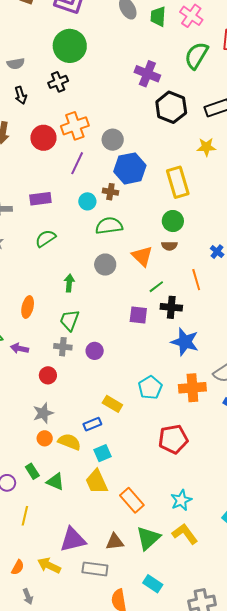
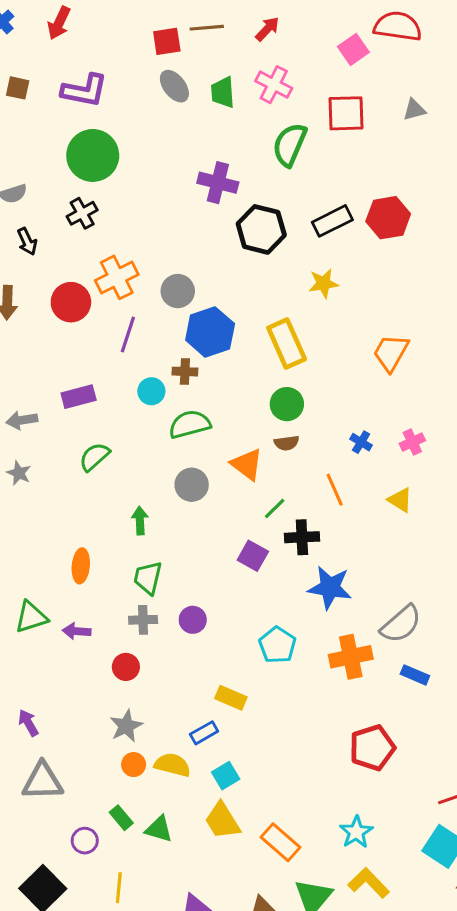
purple square: (138, 315) -> (253, 556), turned 30
cyan pentagon: (150, 388) -> (277, 645), moved
red pentagon: (173, 439) -> (372, 748), moved

